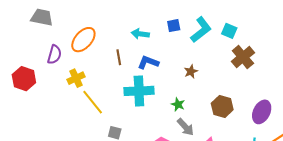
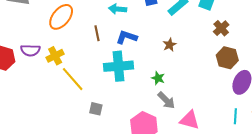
purple semicircle: (54, 55) -> (30, 50), moved, turned 78
brown cross: (243, 57) -> (221, 28), size x0.7
brown hexagon: (222, 107) -> (227, 58), moved

